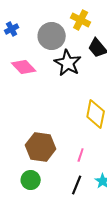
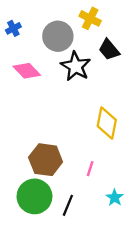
green circle: (31, 180) -> (34, 196), size x1.6
black line: (77, 185) -> (68, 205), moved

